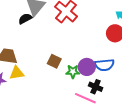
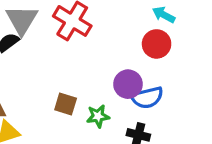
purple circle: (87, 67) -> (128, 84), moved

